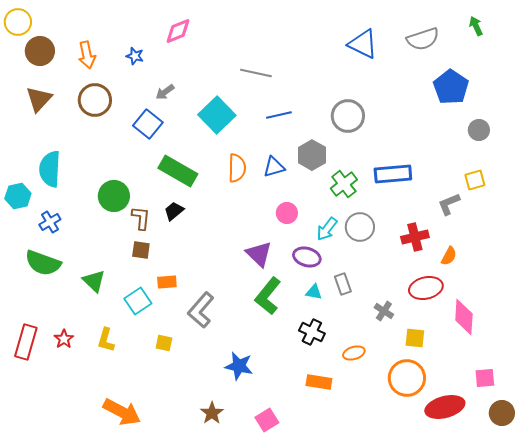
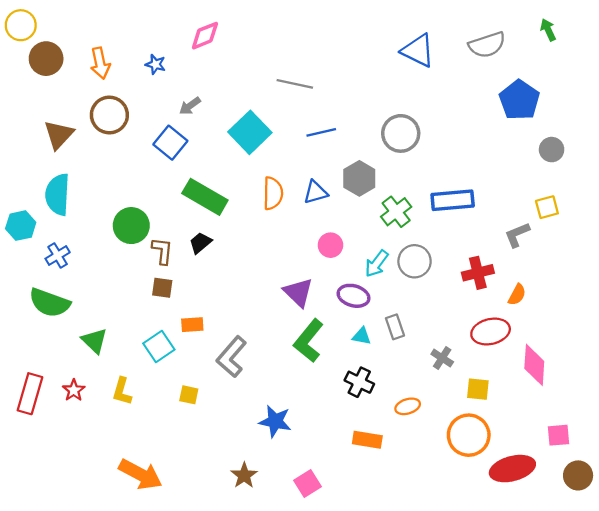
brown triangle: (39, 99) -> (59, 135), moved
green triangle: (94, 281) -> (94, 341), moved

